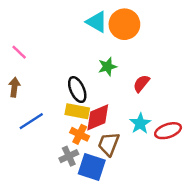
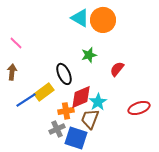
yellow rectangle: (77, 111) -> (44, 92), moved, turned -48
cyan star: (140, 123) -> (98, 102), moved
orange cross: (80, 134) -> (66, 111), turned -35

